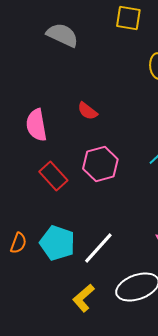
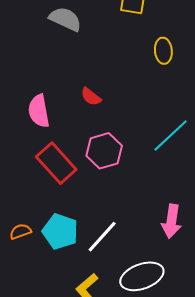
red rectangle: (53, 176) -> (56, 163), size x1.4
orange semicircle: (18, 243) -> (20, 231), turned -130

